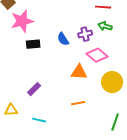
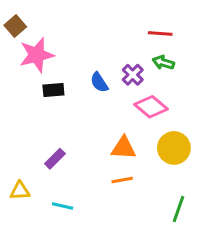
purple cross: (85, 34) -> (133, 75), turned -32
orange triangle: (79, 72) -> (124, 148), moved

